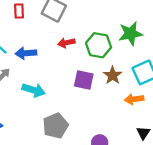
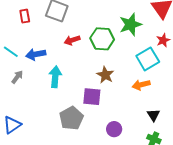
brown star: (113, 75) -> (105, 75), moved
purple square: (84, 80) -> (92, 97), moved
cyan arrow: (34, 90) -> (55, 77), moved, turned -95

